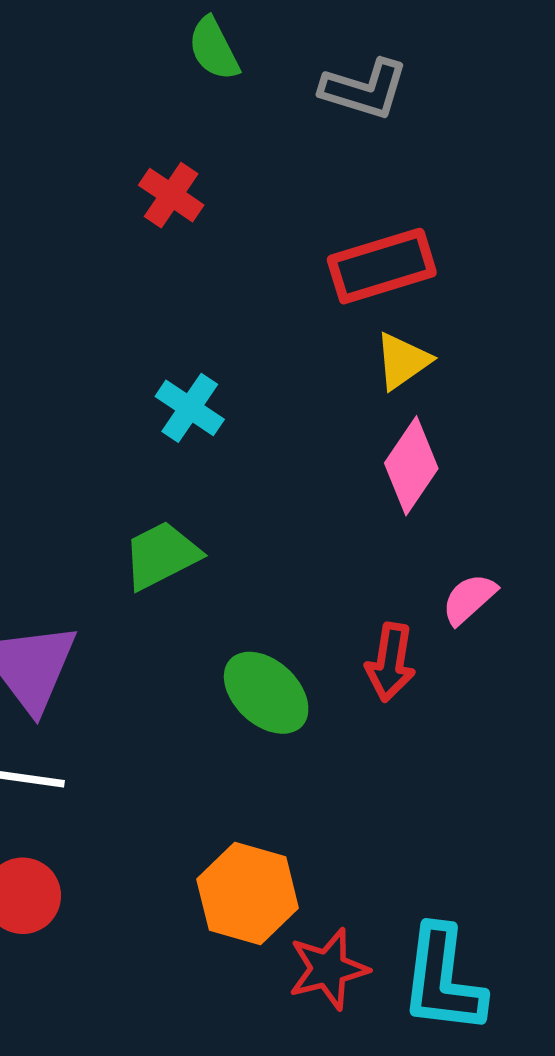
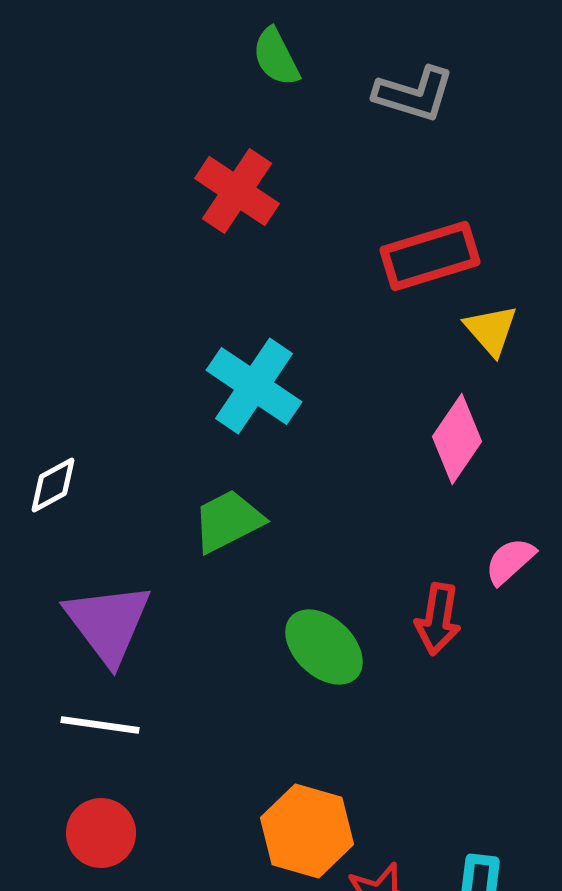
red cross: (171, 195) -> (237, 191), size x1.4
yellow triangle: (403, 361) -> (491, 330), moved, turned -36
cyan cross: (190, 408) -> (254, 386), size x1.5

